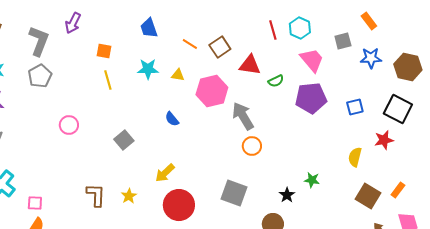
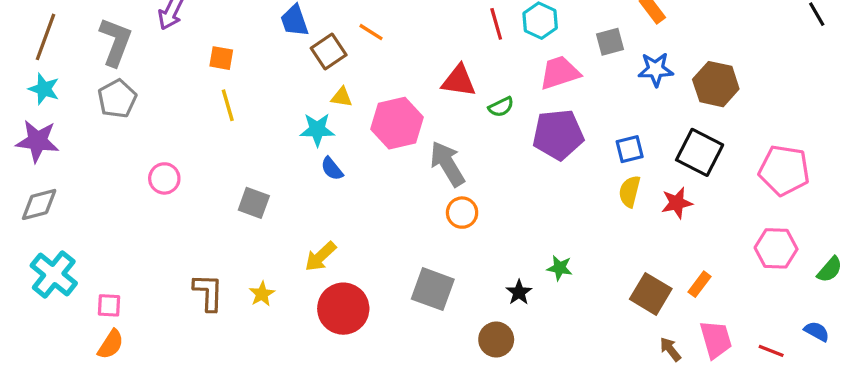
orange line: (190, 44) -> (371, 32), moved
brown square: (220, 47) -> (329, 52), moved
pink trapezoid: (312, 60) -> (560, 73), turned -68
cyan star: (148, 69) -> (317, 130), moved
gray square: (124, 140) -> (254, 203), turned -30
yellow semicircle: (355, 157) -> (630, 191), moved

